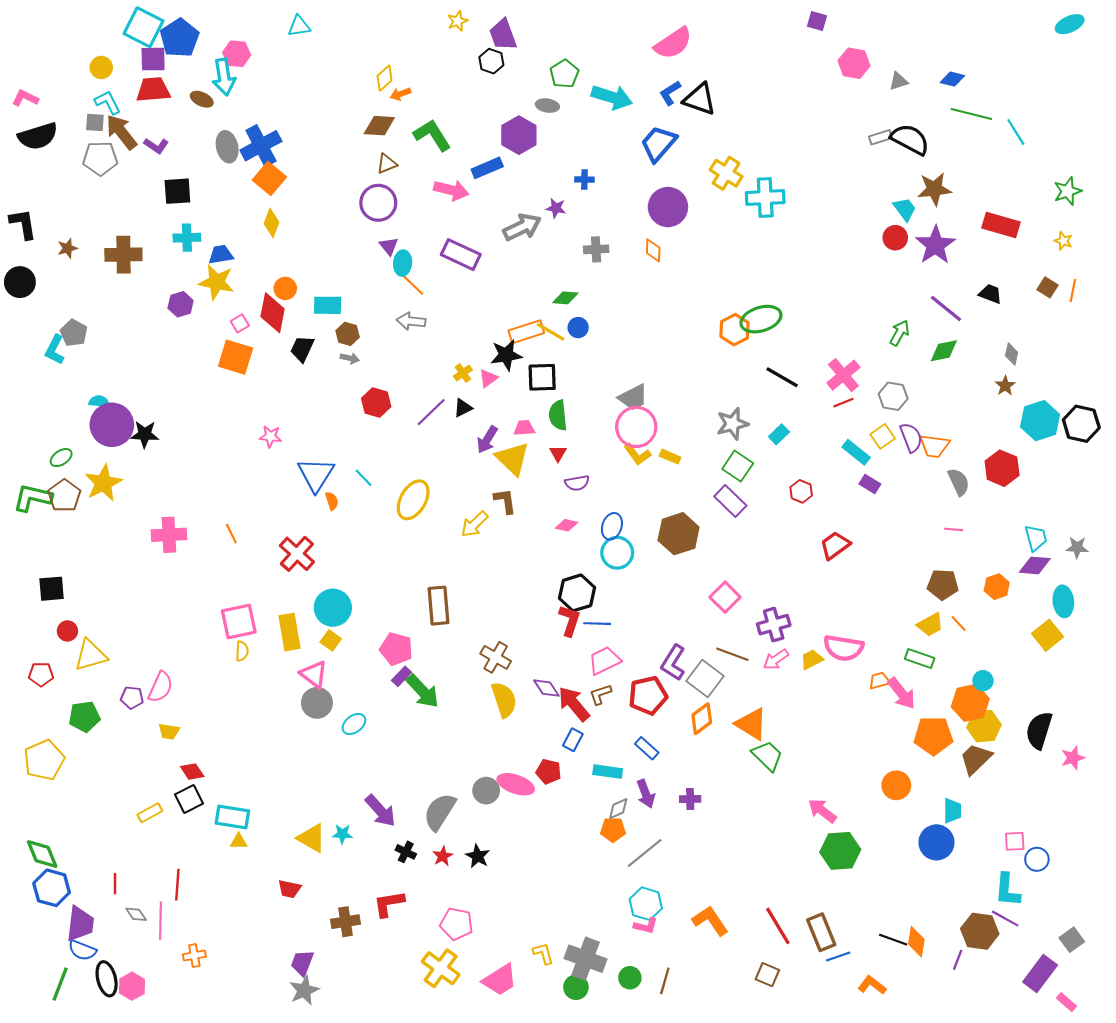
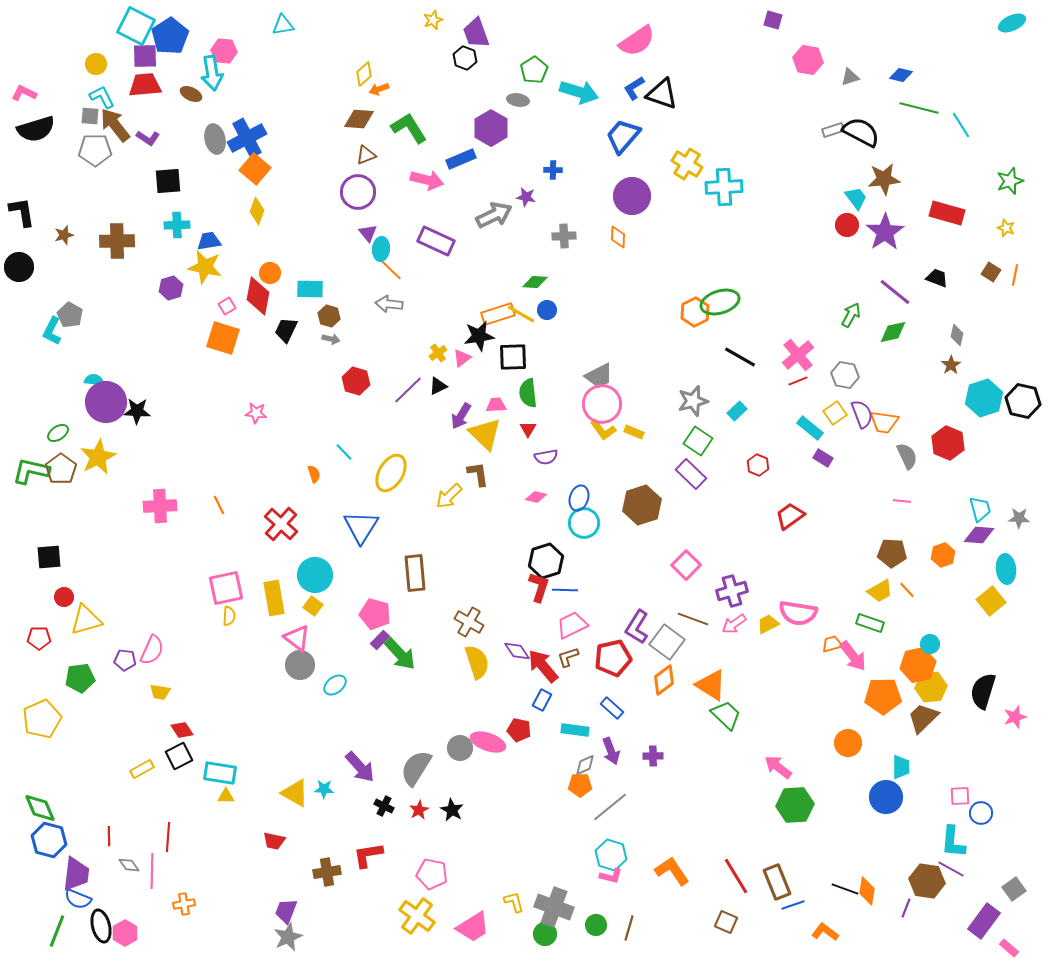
blue triangle: (316, 474) -> (361, 527), moved

